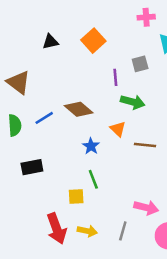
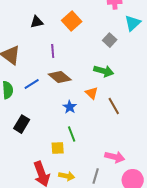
gray square: (140, 64) -> (110, 40), turned -32
purple line: (115, 77) -> (53, 51), moved
brown line: (145, 145) -> (114, 106), turned 54
black rectangle: (32, 167) -> (22, 124), turned -48

